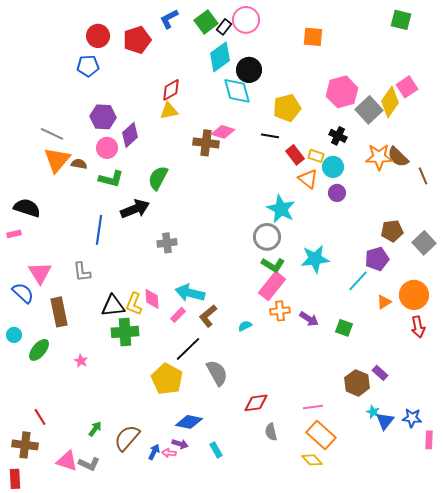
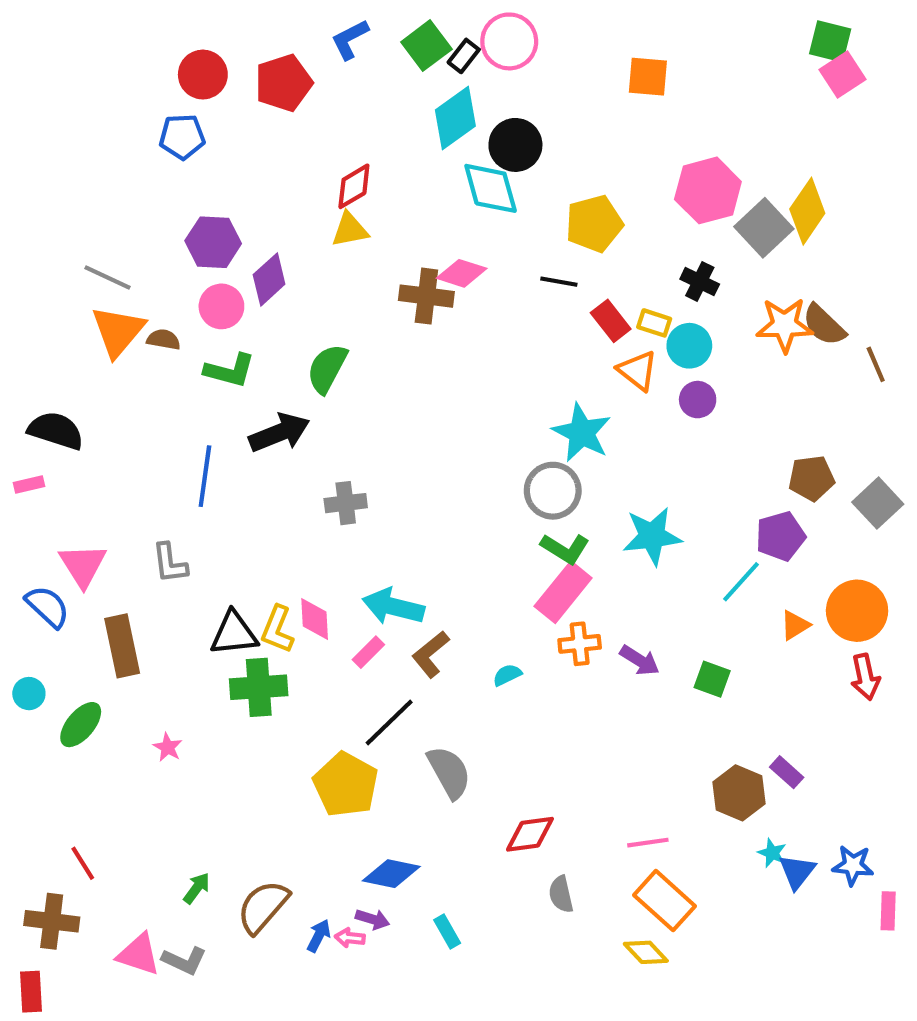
pink square: (407, 87) -> (843, 75), moved

